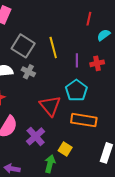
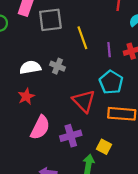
gray square: (23, 46) -> (50, 20), moved, turned -35
purple cross: (36, 136) -> (71, 136), turned 30

